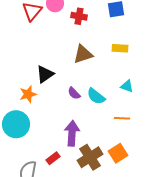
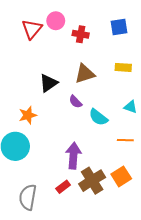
black triangle: (45, 74) -> (48, 83), moved
purple semicircle: (74, 93) -> (75, 102), moved
red rectangle: (53, 158) -> (63, 187), moved

